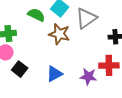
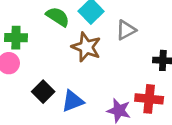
gray triangle: (86, 18) -> (126, 30), size x0.7
black square: (20, 69) -> (43, 92), moved

